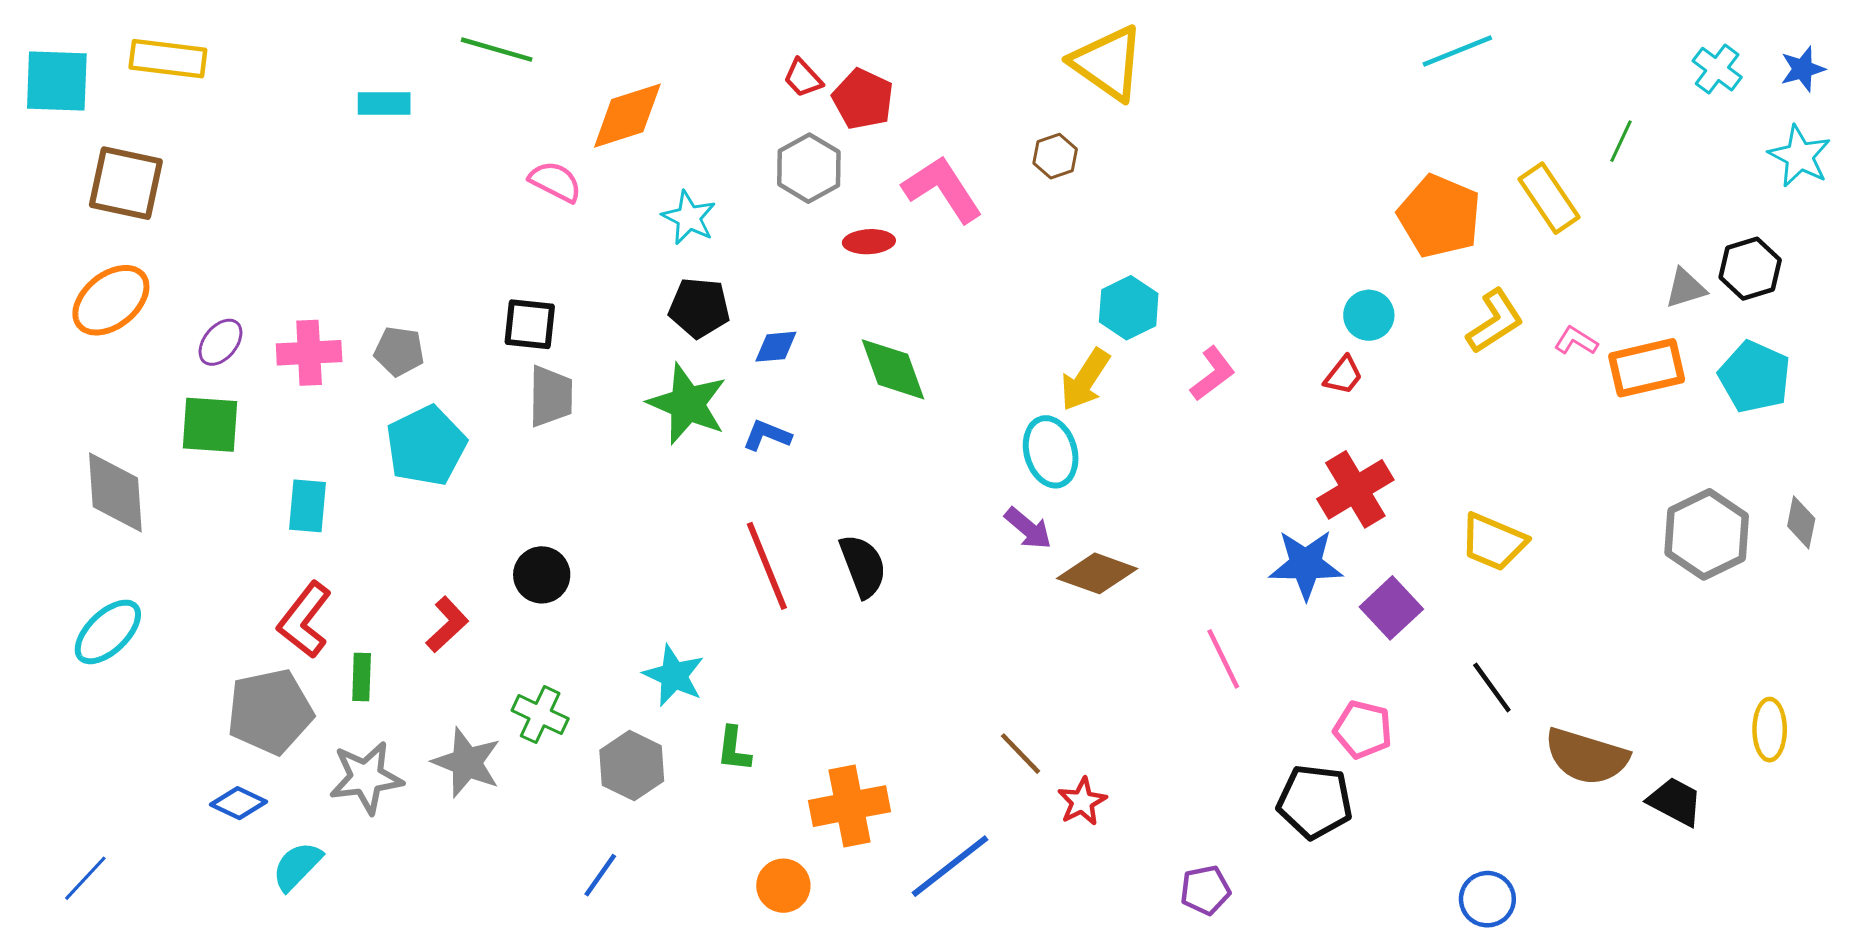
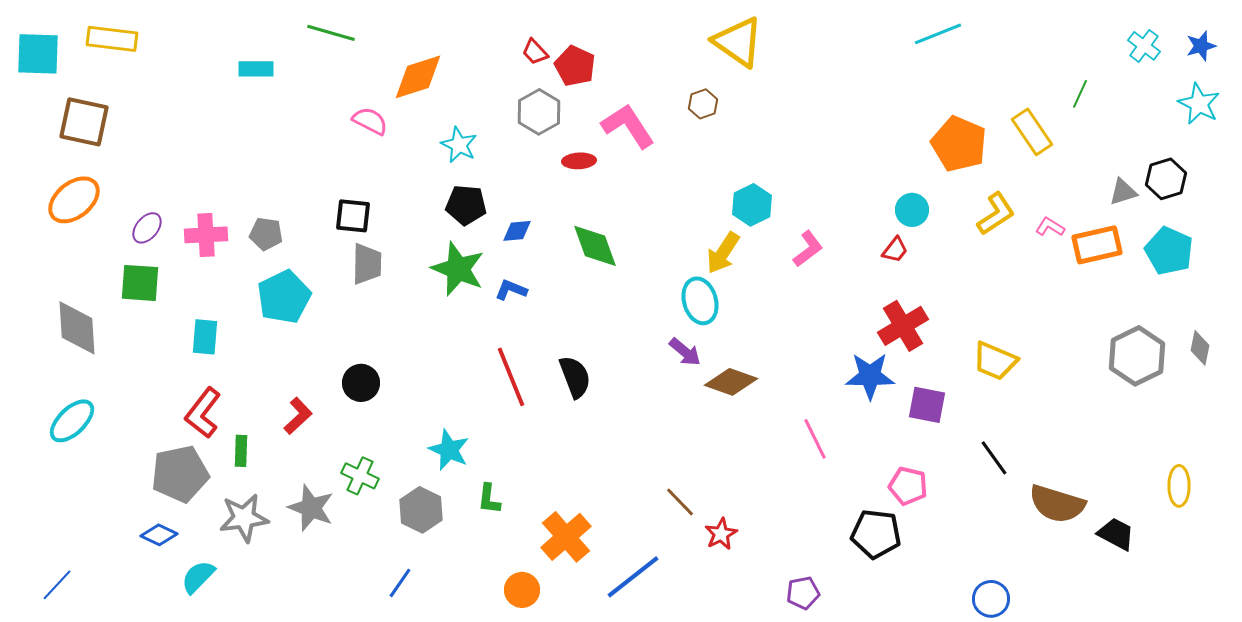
cyan line: (1457, 51) -> (938, 34), moved
purple square: (1391, 608) -> (927, 405), turned -36
orange cross: (849, 806) -> (566, 537), turned -30

